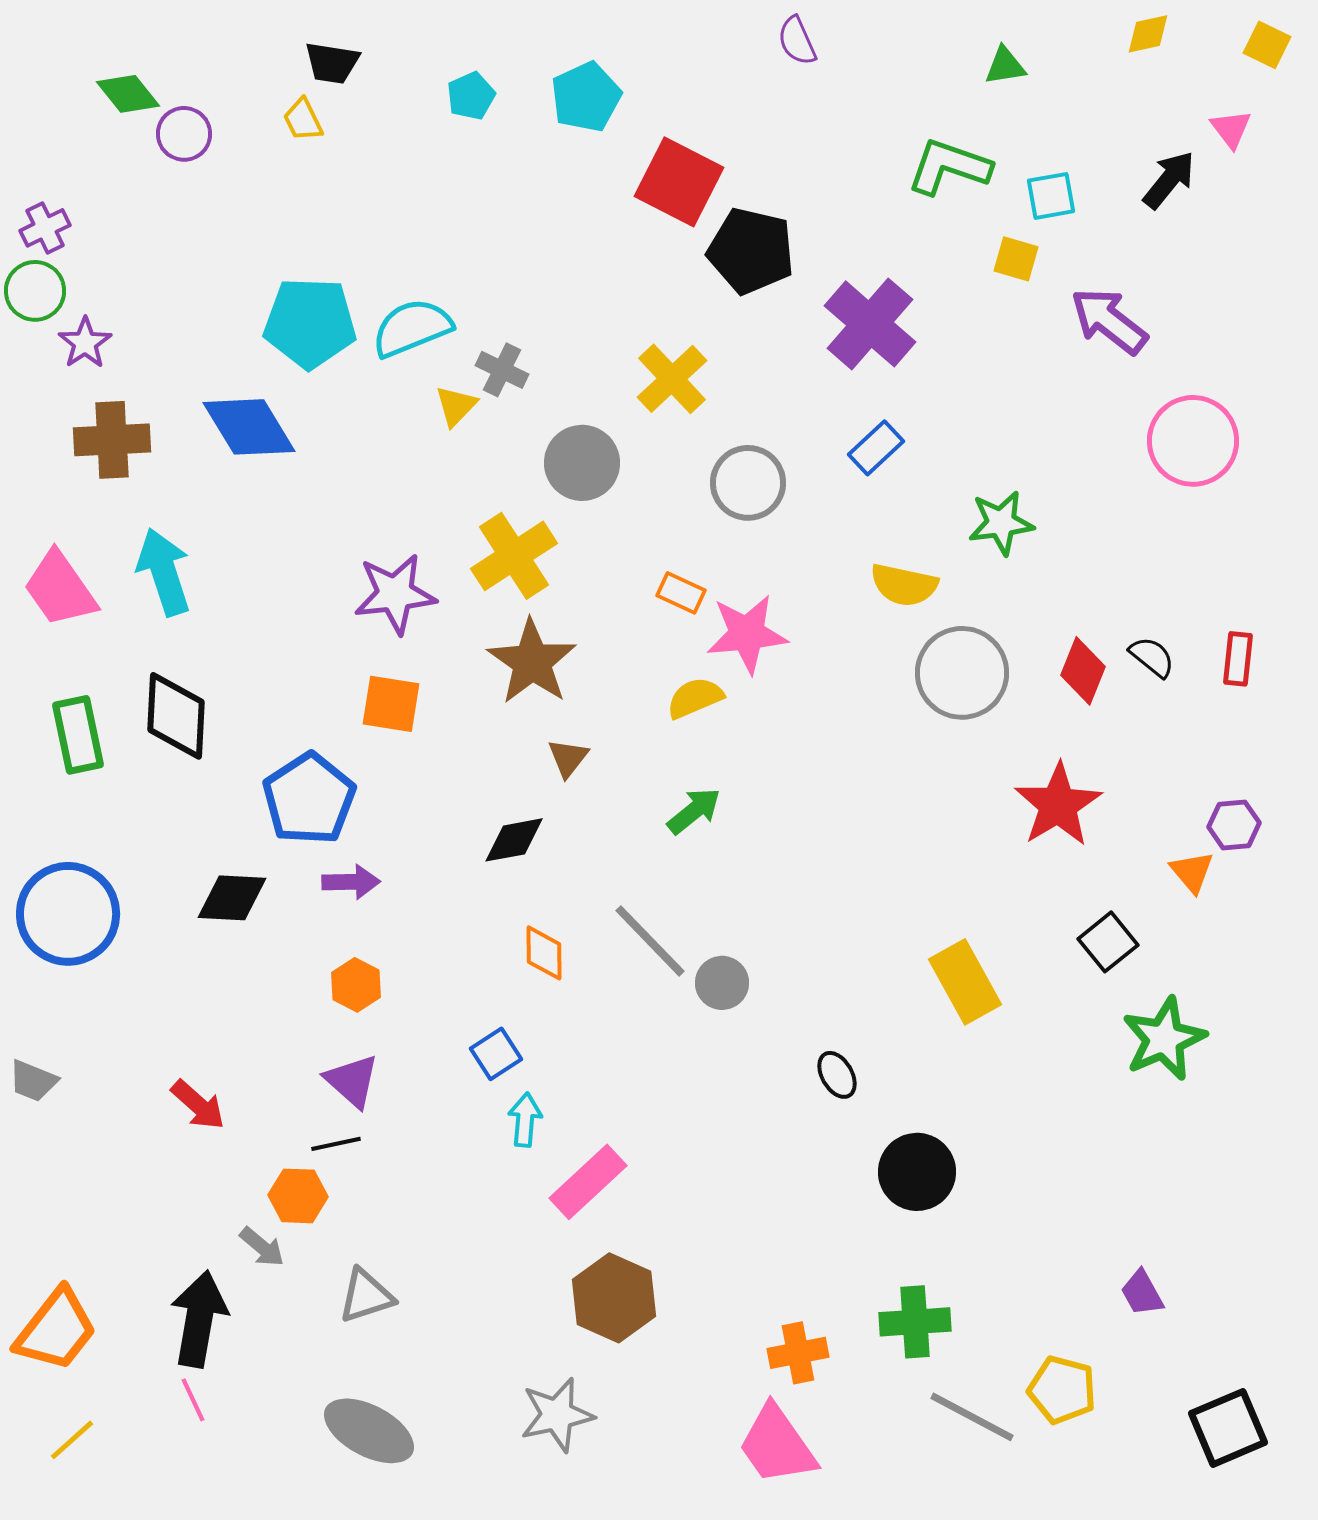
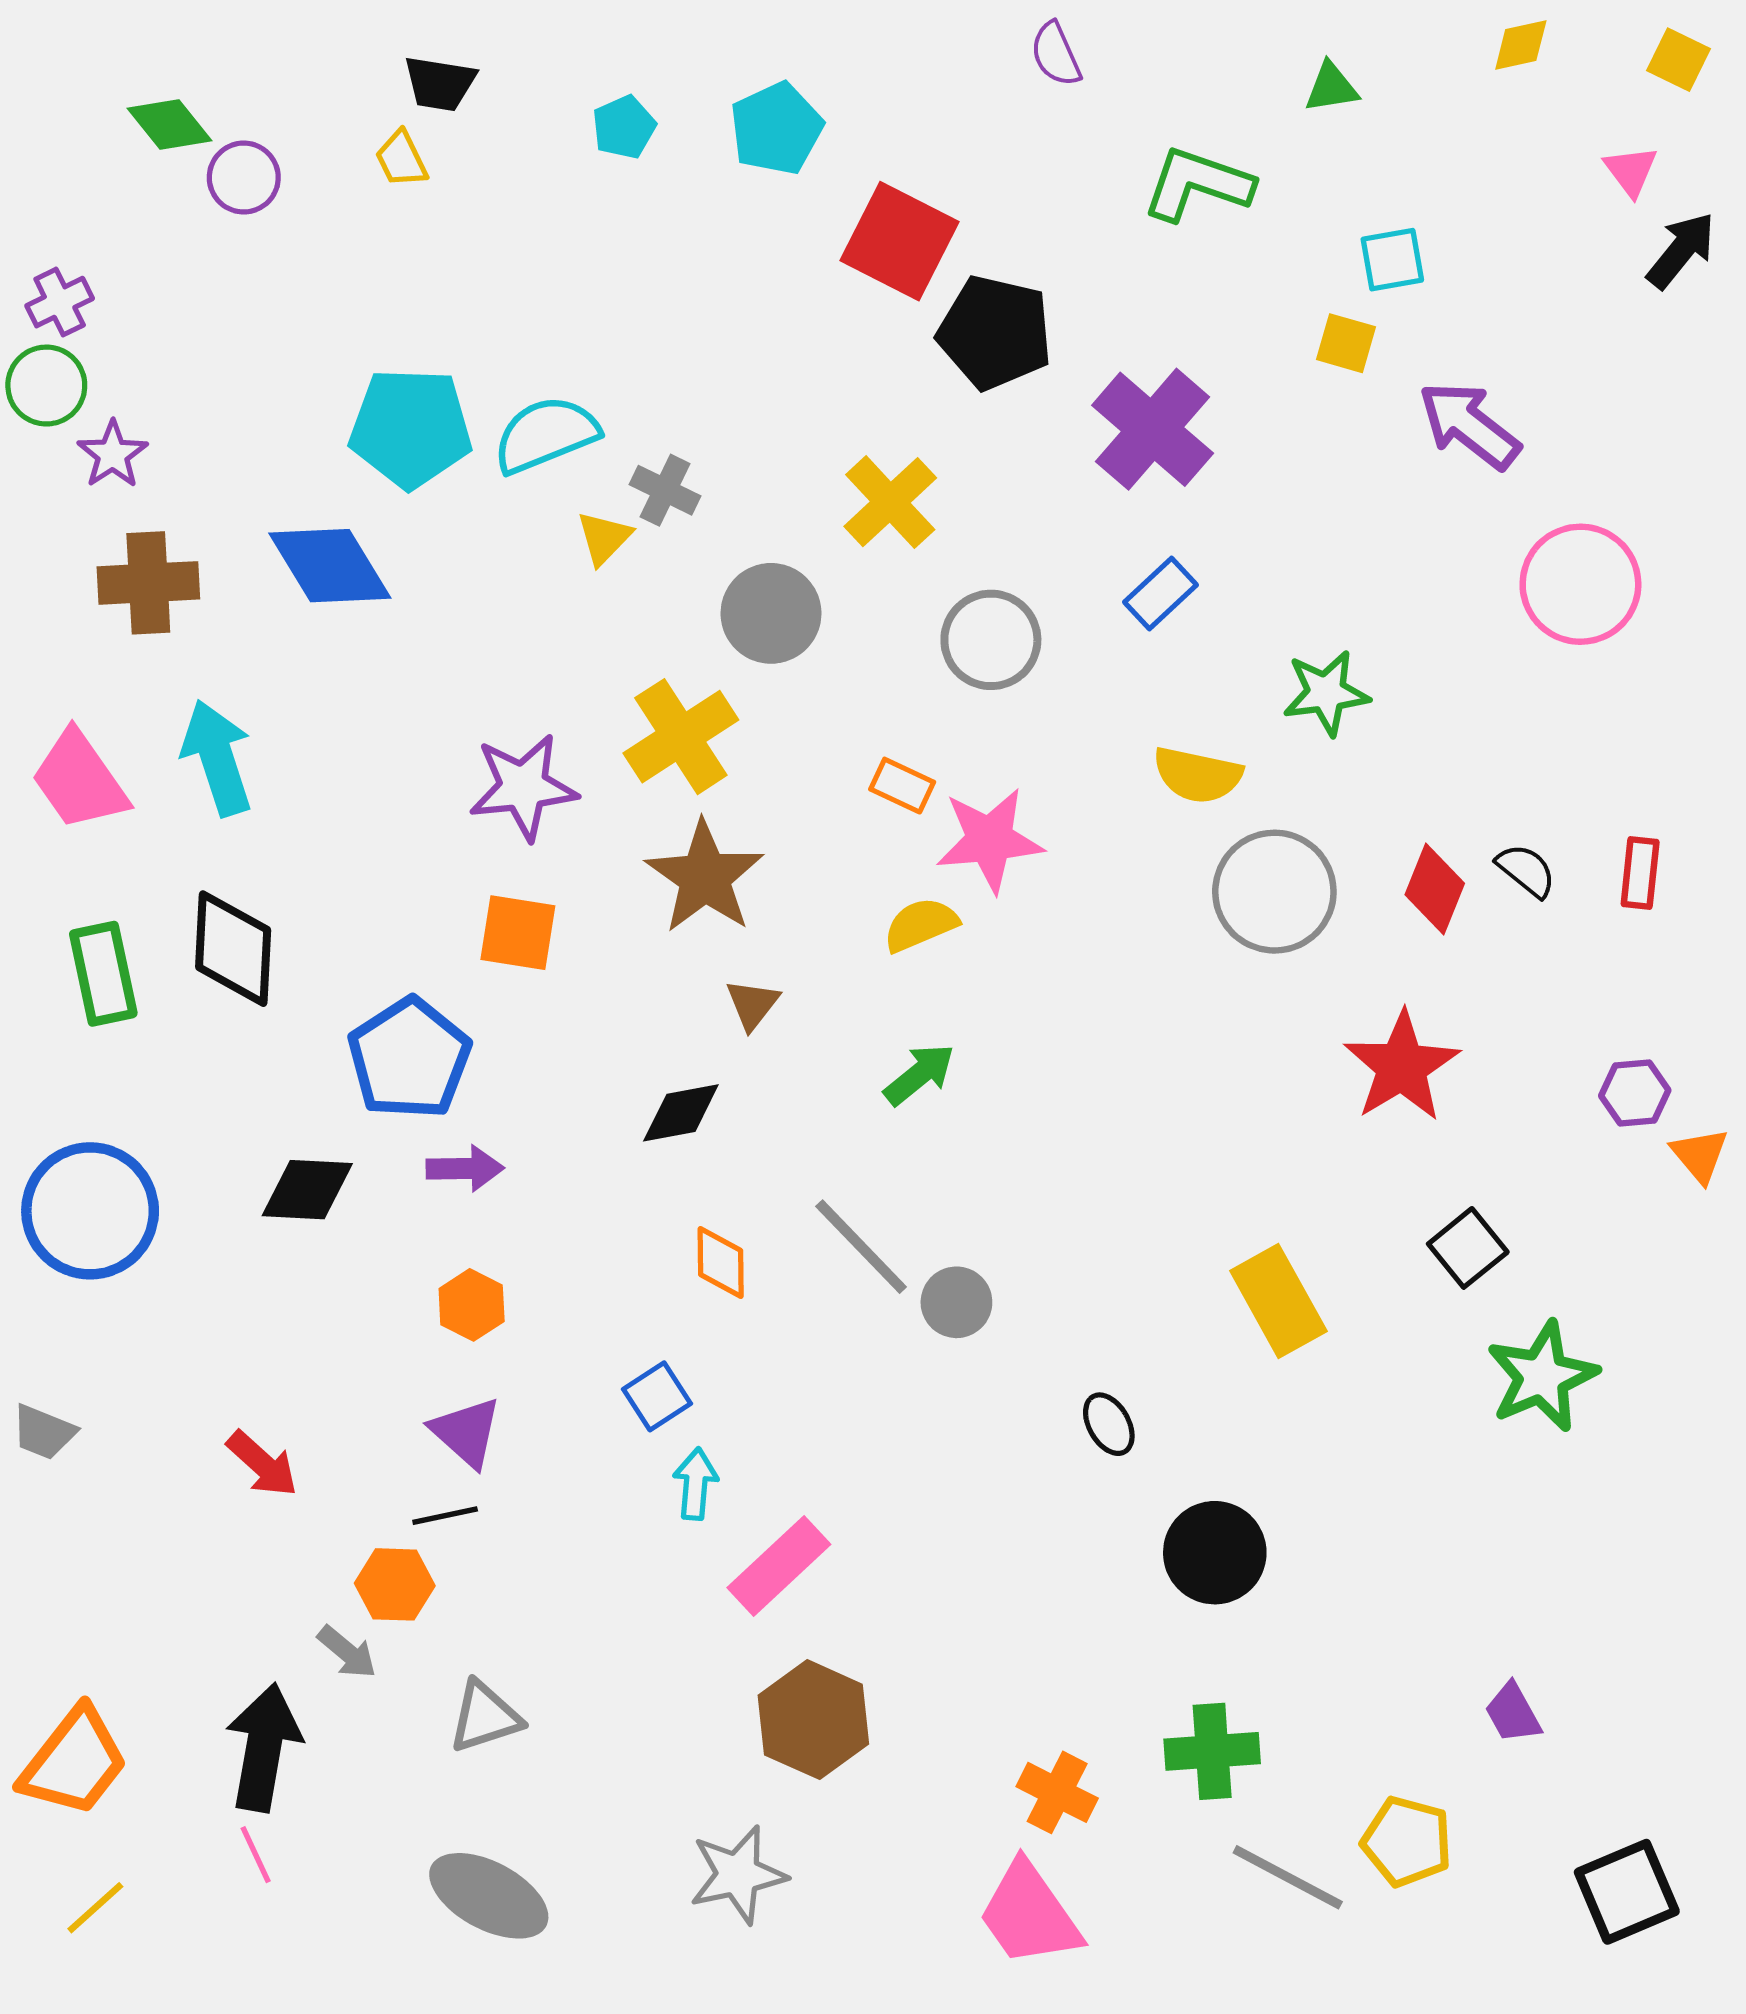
green L-shape: (949, 167) -> (1198, 184), moved
black arrow: (1169, 180) -> (1681, 250), moved
orange triangle: (1192, 872) -> (1700, 1155), moved
orange cross: (798, 1353) -> (1057, 1792), turned 38

